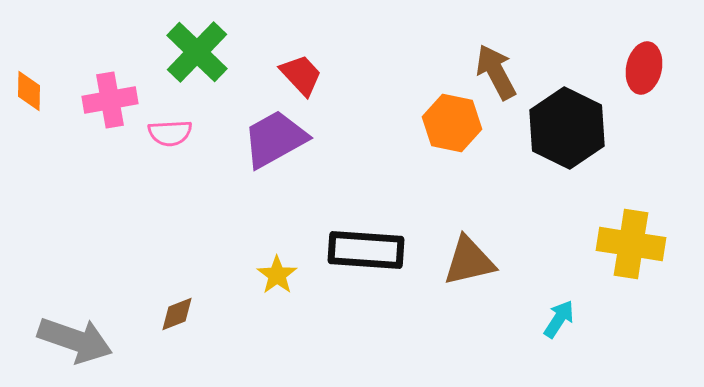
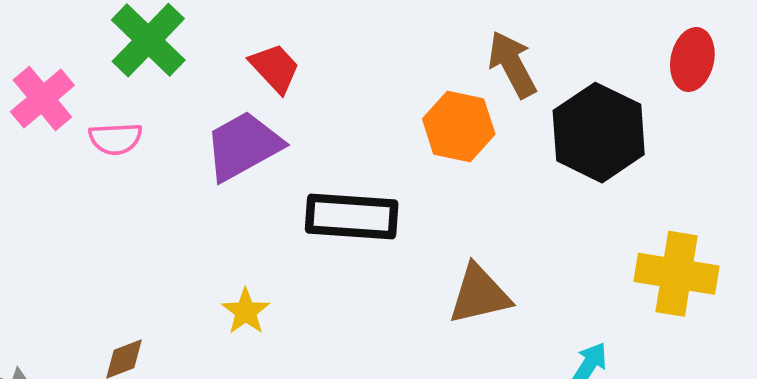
pink cross: (110, 100) -> (42, 98), turned -30
black rectangle: (366, 250) -> (352, 217), moved

